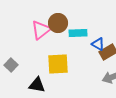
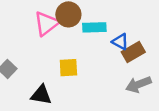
yellow square: (58, 64) -> (68, 68), size x0.7

